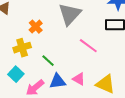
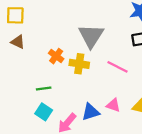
yellow cross: (22, 48) -> (79, 64), moved, turned 36
green line: (48, 61) -> (44, 88), moved, turned -40

